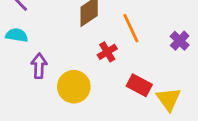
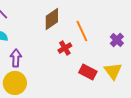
yellow circle: (74, 87) -> (15, 83), moved
yellow triangle: (169, 99) -> (113, 71), moved

